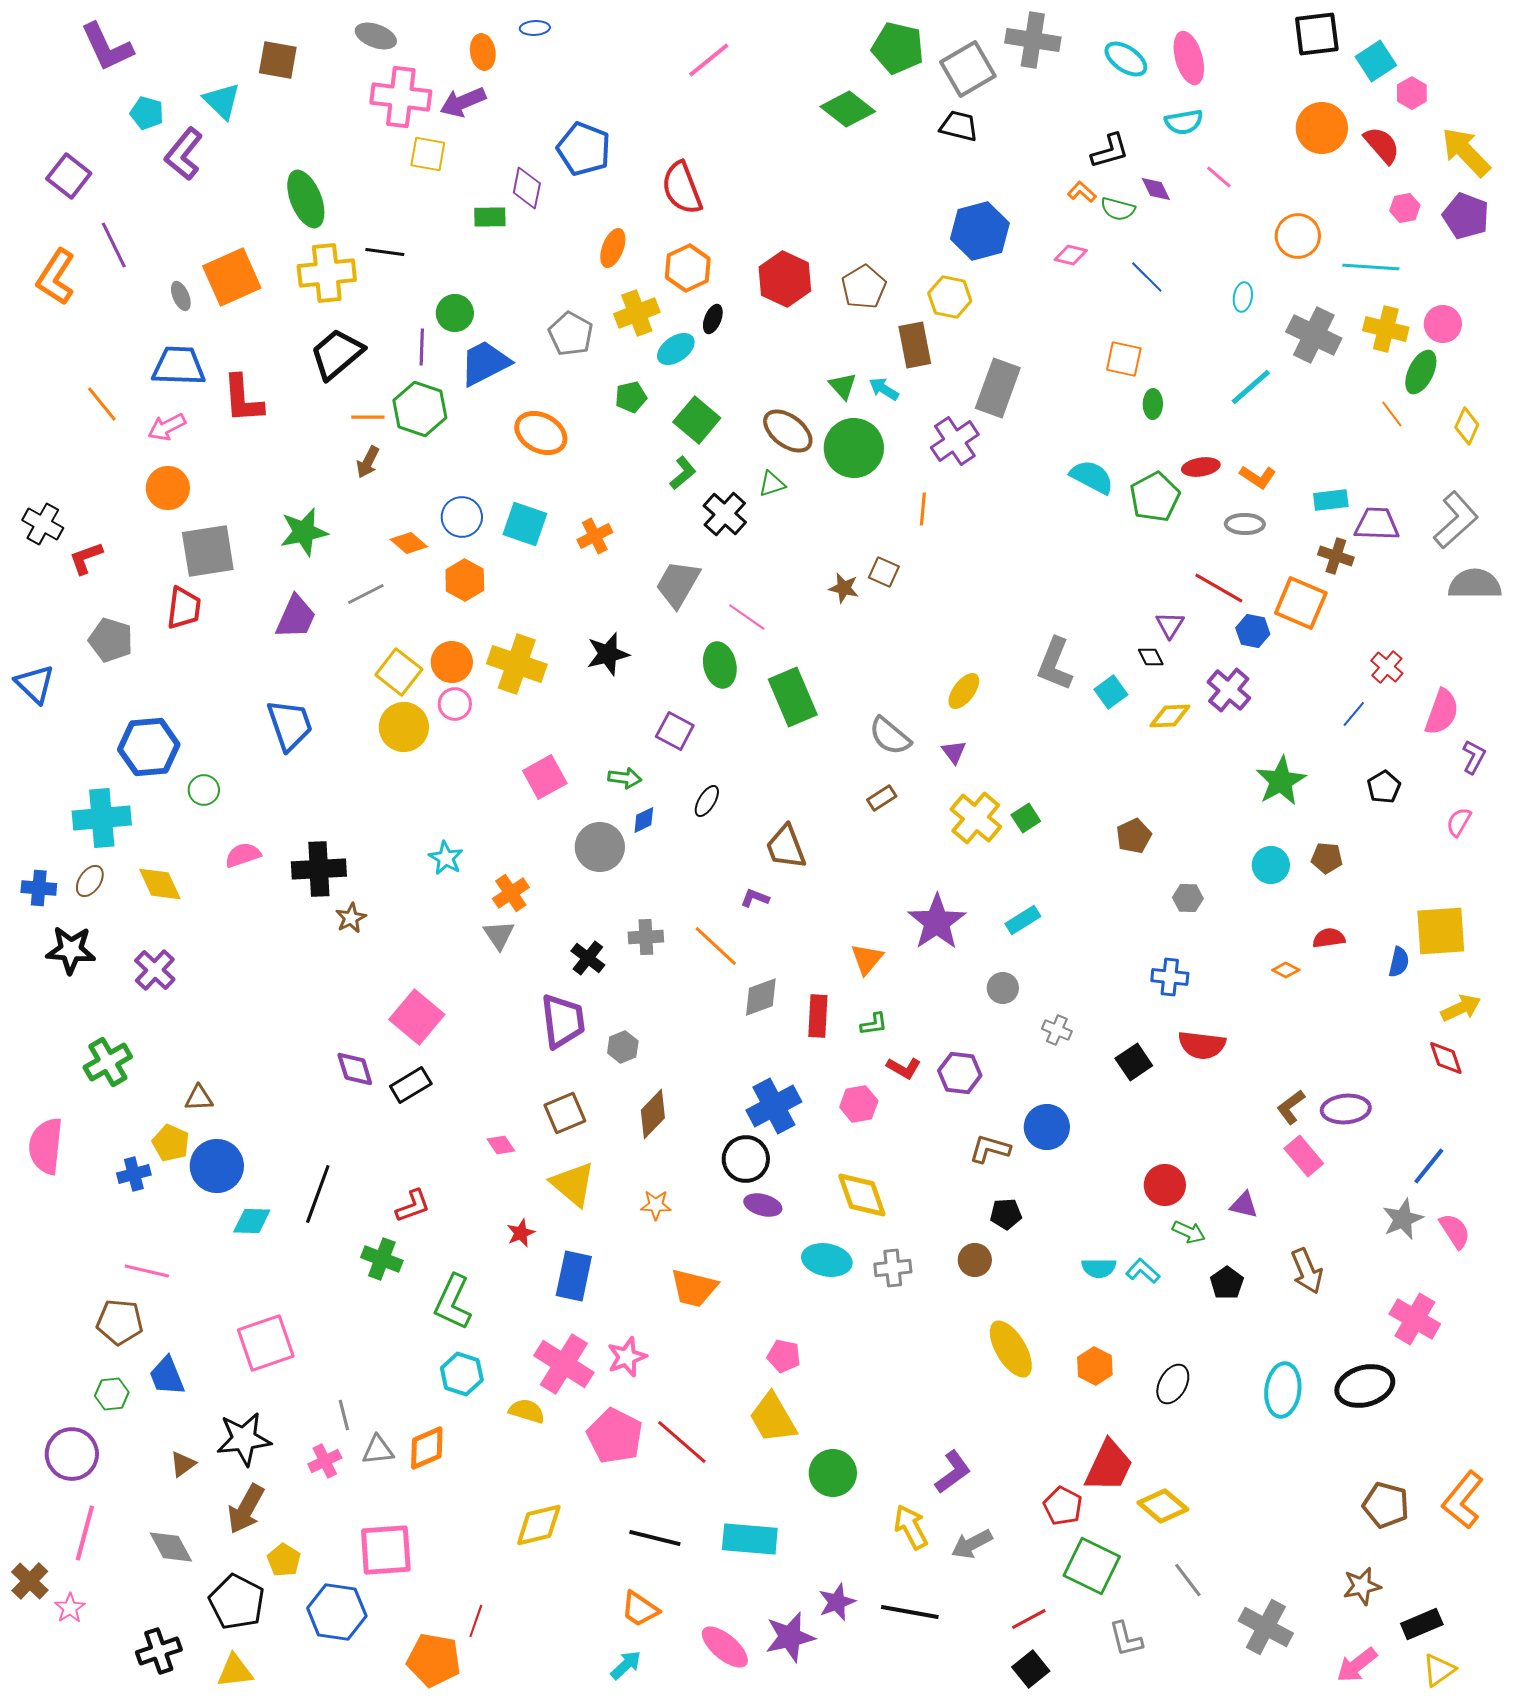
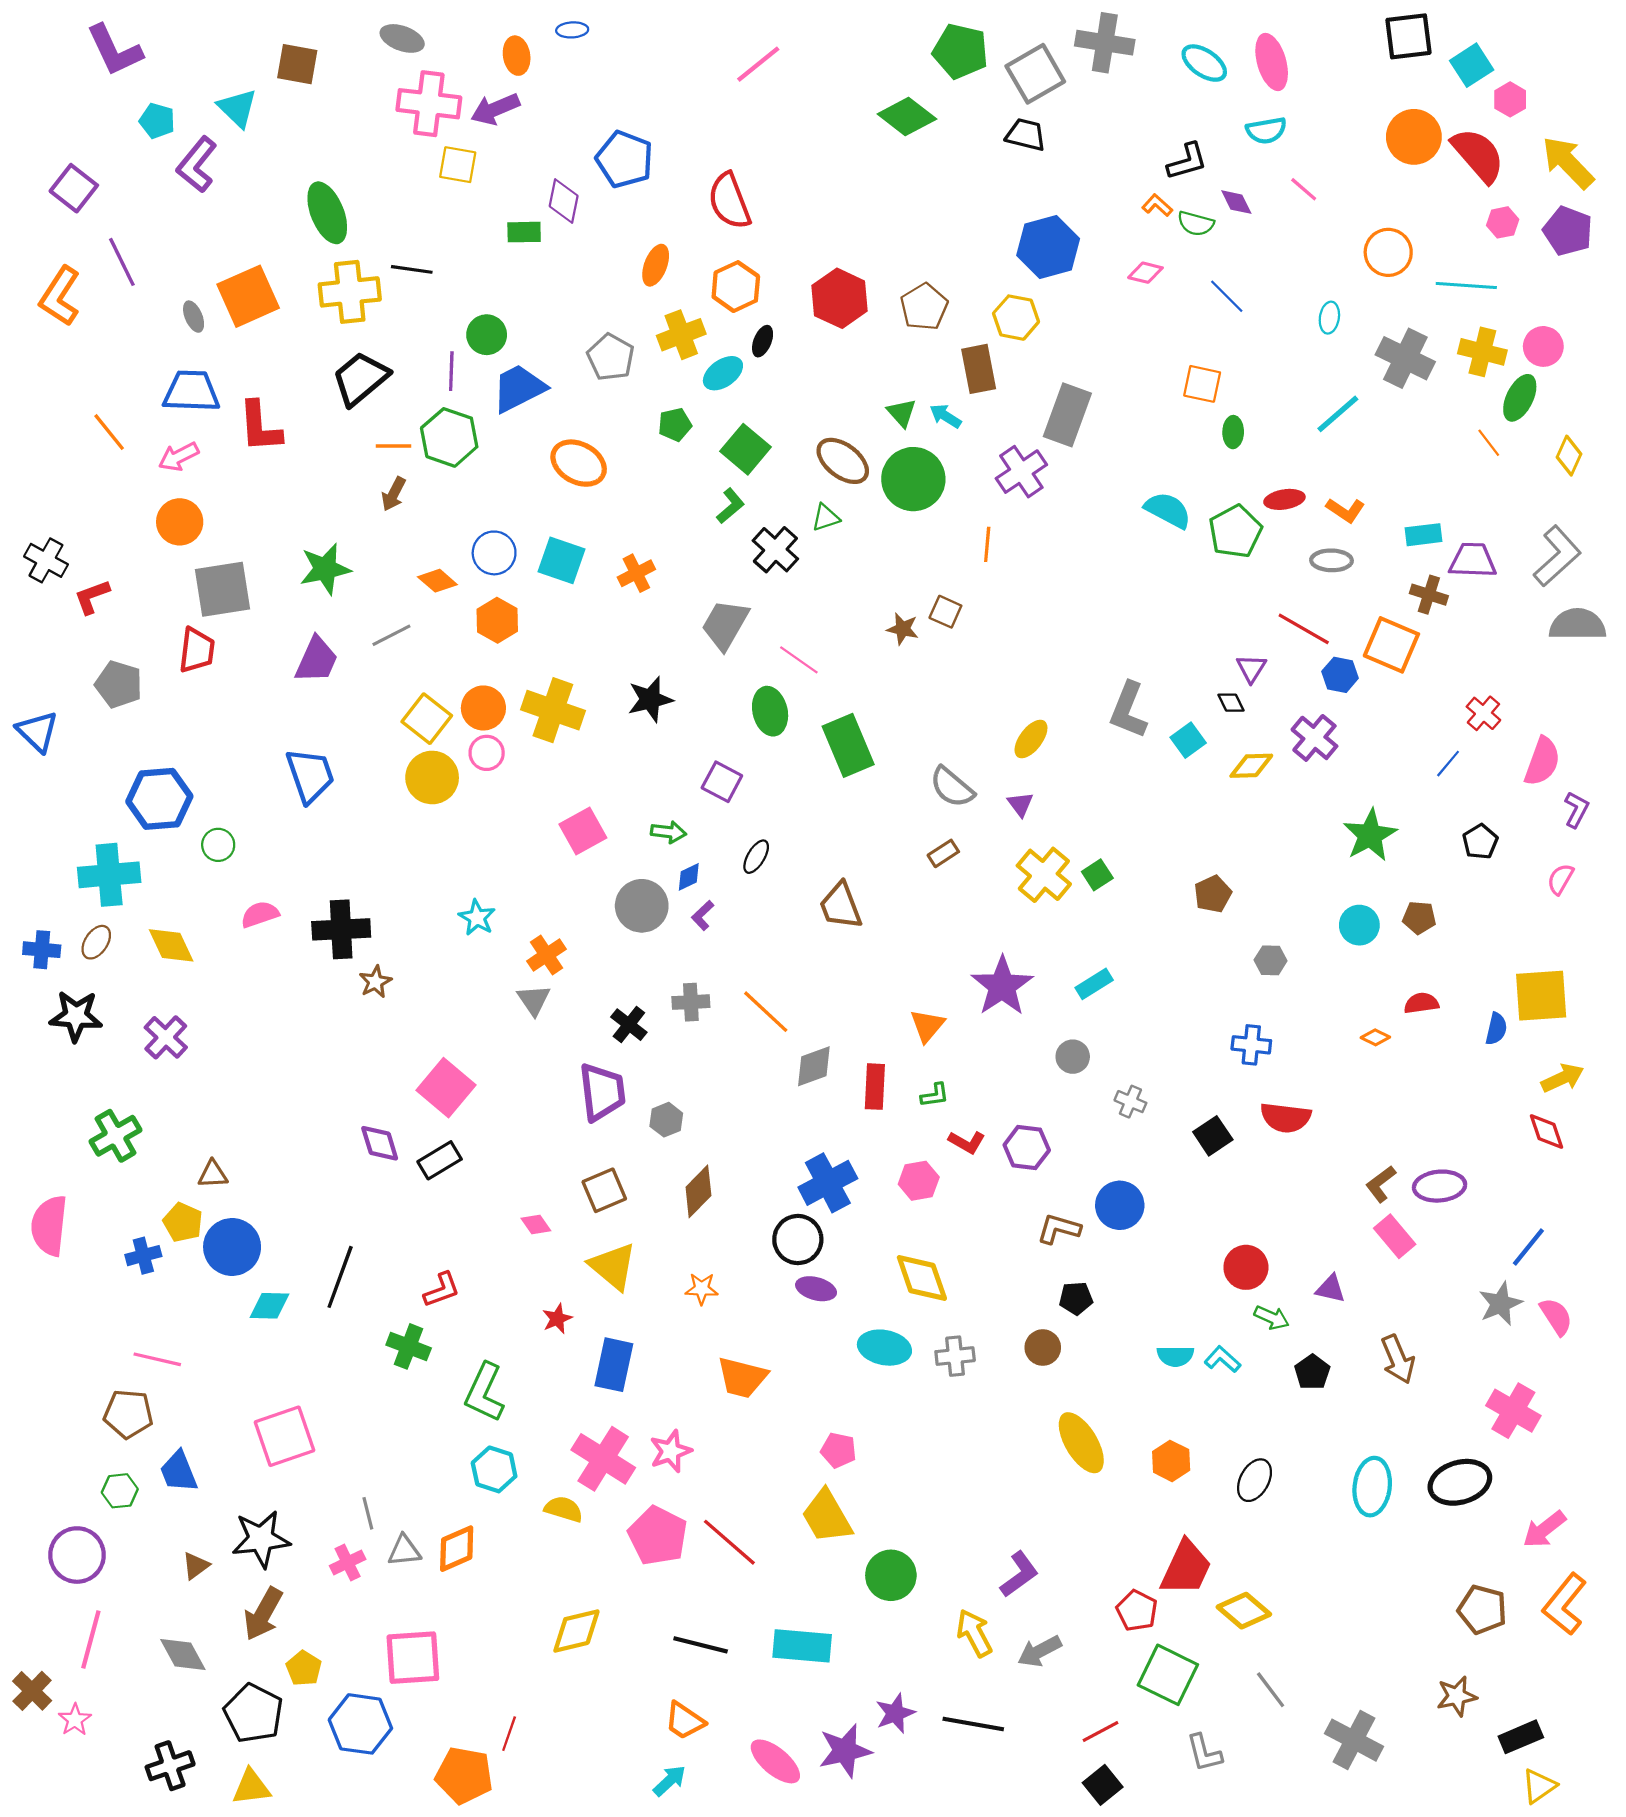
red semicircle: (1382, 145) -> (1478, 155), size x1.4
purple L-shape: (755, 898) -> (703, 915), moved, turned -64
pink arrow: (1357, 1665) -> (1544, 1529), moved

